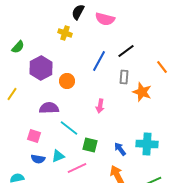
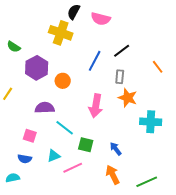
yellow cross: (65, 33) -> (61, 33), size x1.6
green semicircle: (18, 47) -> (14, 47), turned 80
orange star: (142, 92) -> (128, 98), moved
pink arrow: (100, 106) -> (96, 106), size x1.6
cyan cross: (147, 144) -> (151, 122), moved
blue semicircle: (38, 159) -> (25, 159), moved

